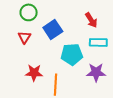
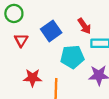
green circle: (29, 12) -> (14, 13), moved
red arrow: (91, 20) -> (84, 26), moved

